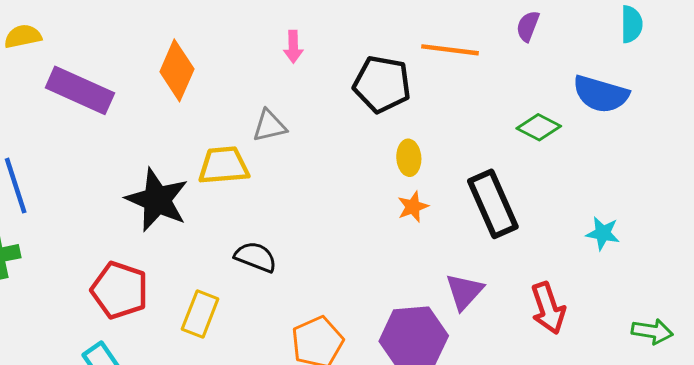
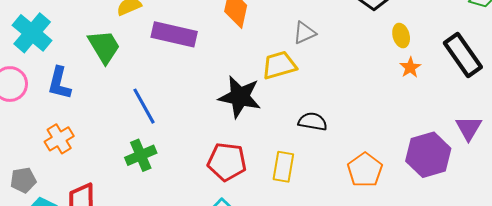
purple triangle: (464, 292) -> (469, 128), moved

